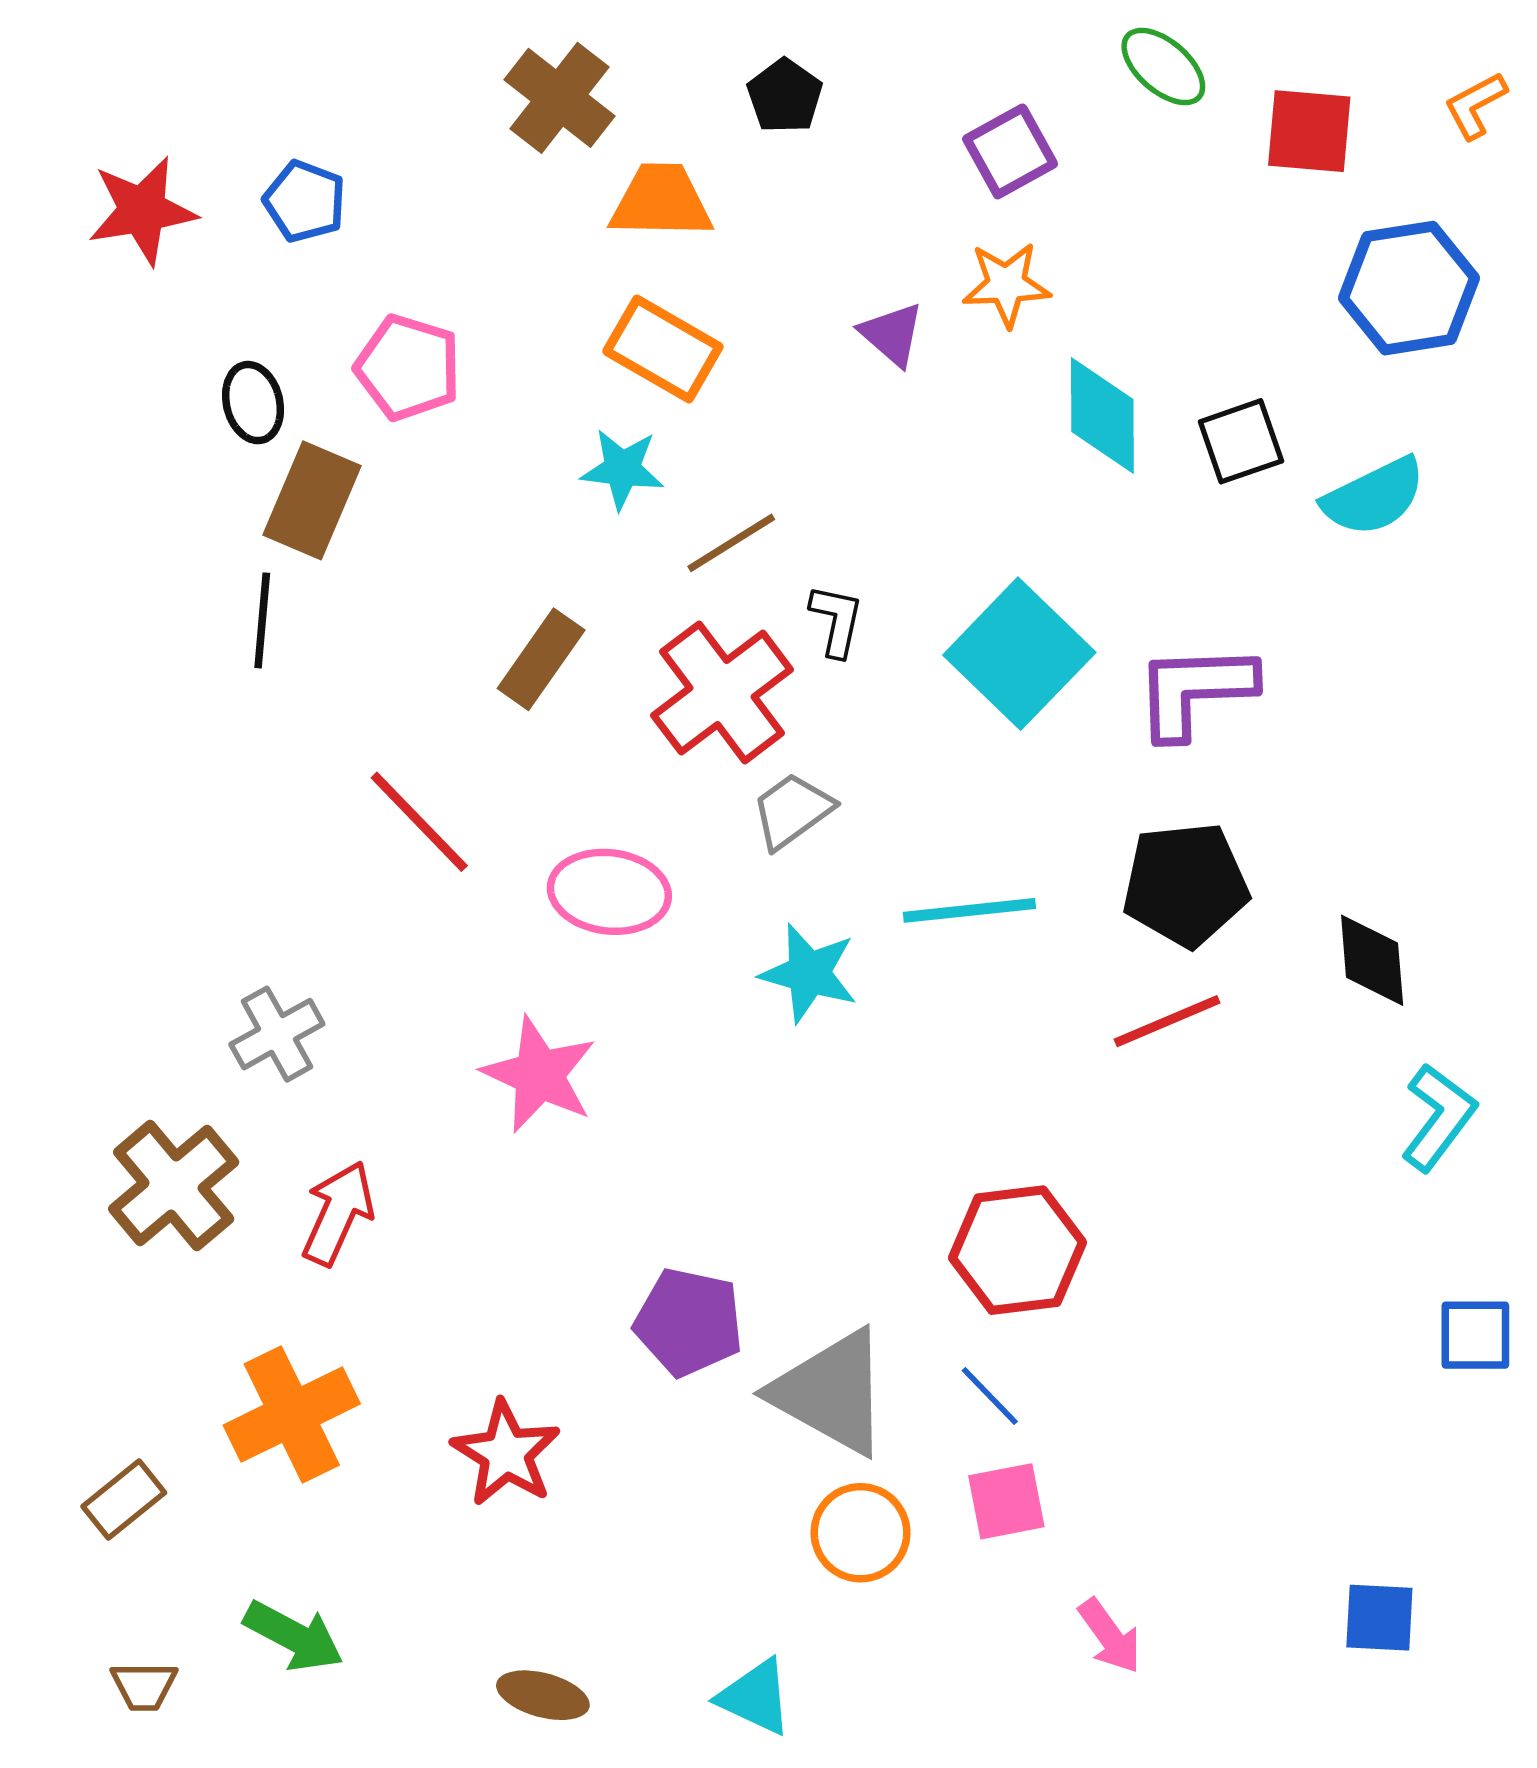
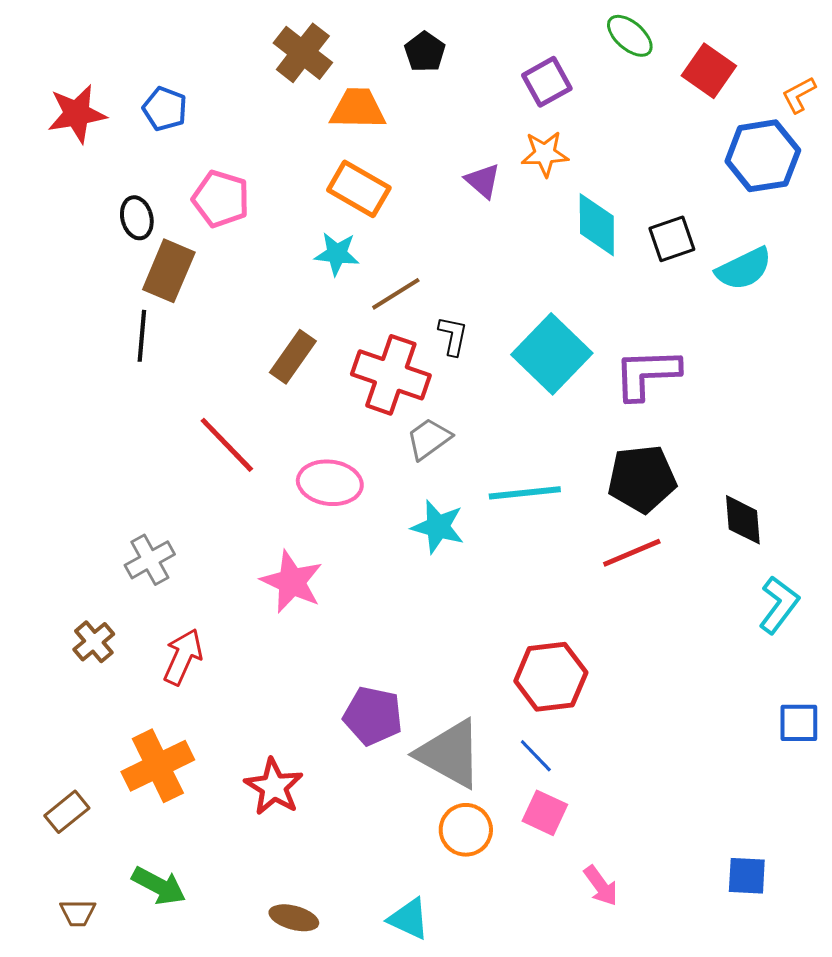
orange L-shape: (1475, 105) -> (799, 95), moved
red square: (1309, 131) -> (709, 71), turned 30
red cross: (722, 692) -> (391, 375), turned -34
brown cross: (174, 1186) -> (94, 642), size x0.6
pink square: (1006, 1501) -> (545, 813), turned 36

